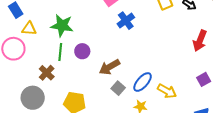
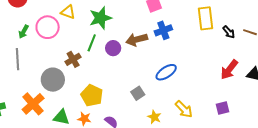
green star: (62, 26) -> (100, 18), turned 30
brown arrow: (109, 67) -> (137, 40), moved
blue ellipse: (143, 82) -> (166, 72), moved

